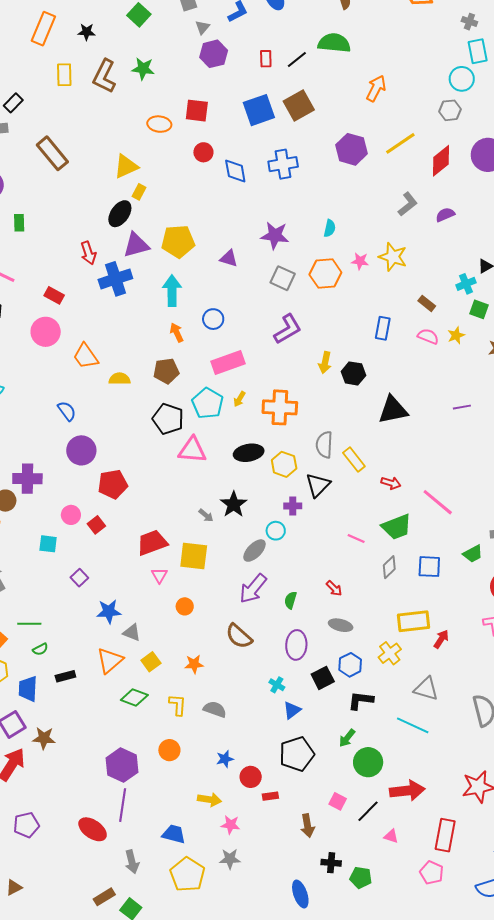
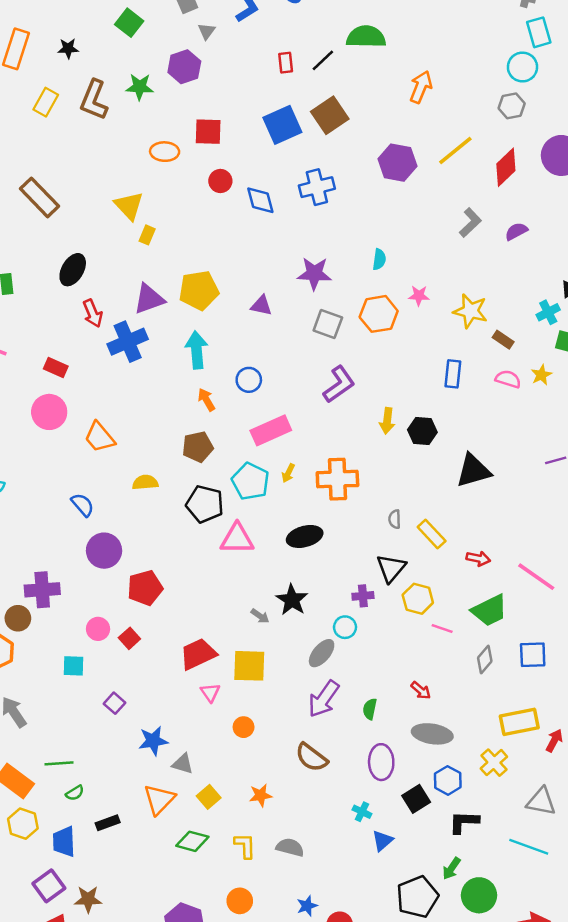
purple hexagon: (214, 54) -> (184, 67), moved
yellow rectangle: (64, 75) -> (46, 102), turned 35
yellow triangle: (126, 166) -> (129, 206), turned -44
black ellipse: (120, 214) -> (73, 270), moved
yellow star: (393, 257) -> (470, 311), moved
yellow semicircle: (120, 379) -> (145, 482), moved
gray semicircle: (324, 445) -> (395, 519), size x0.6
yellow hexagon: (284, 464) -> (418, 599), moved
gray ellipse: (341, 625) -> (432, 734), size x1.4
black pentagon: (297, 754) -> (417, 897), moved

